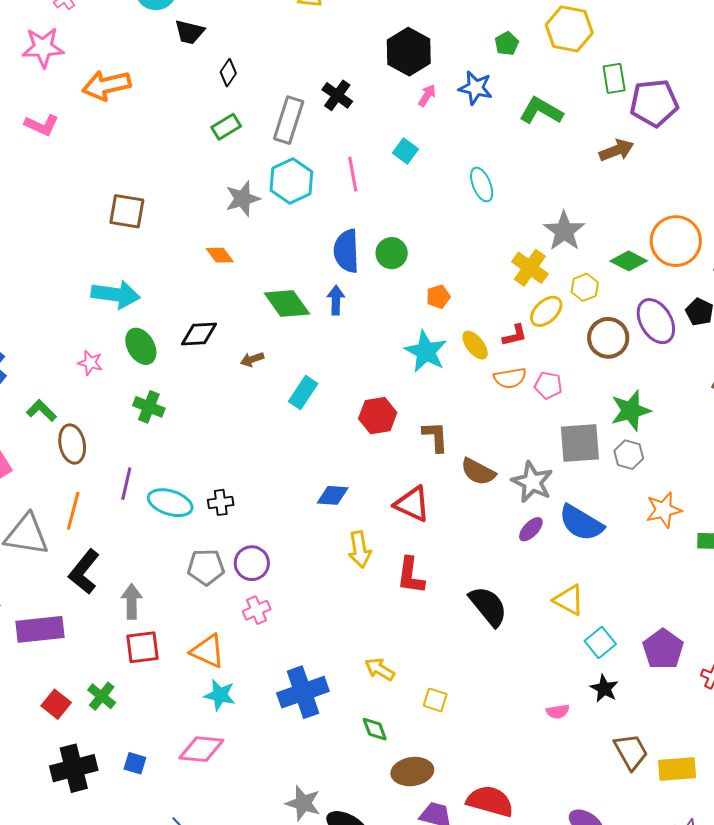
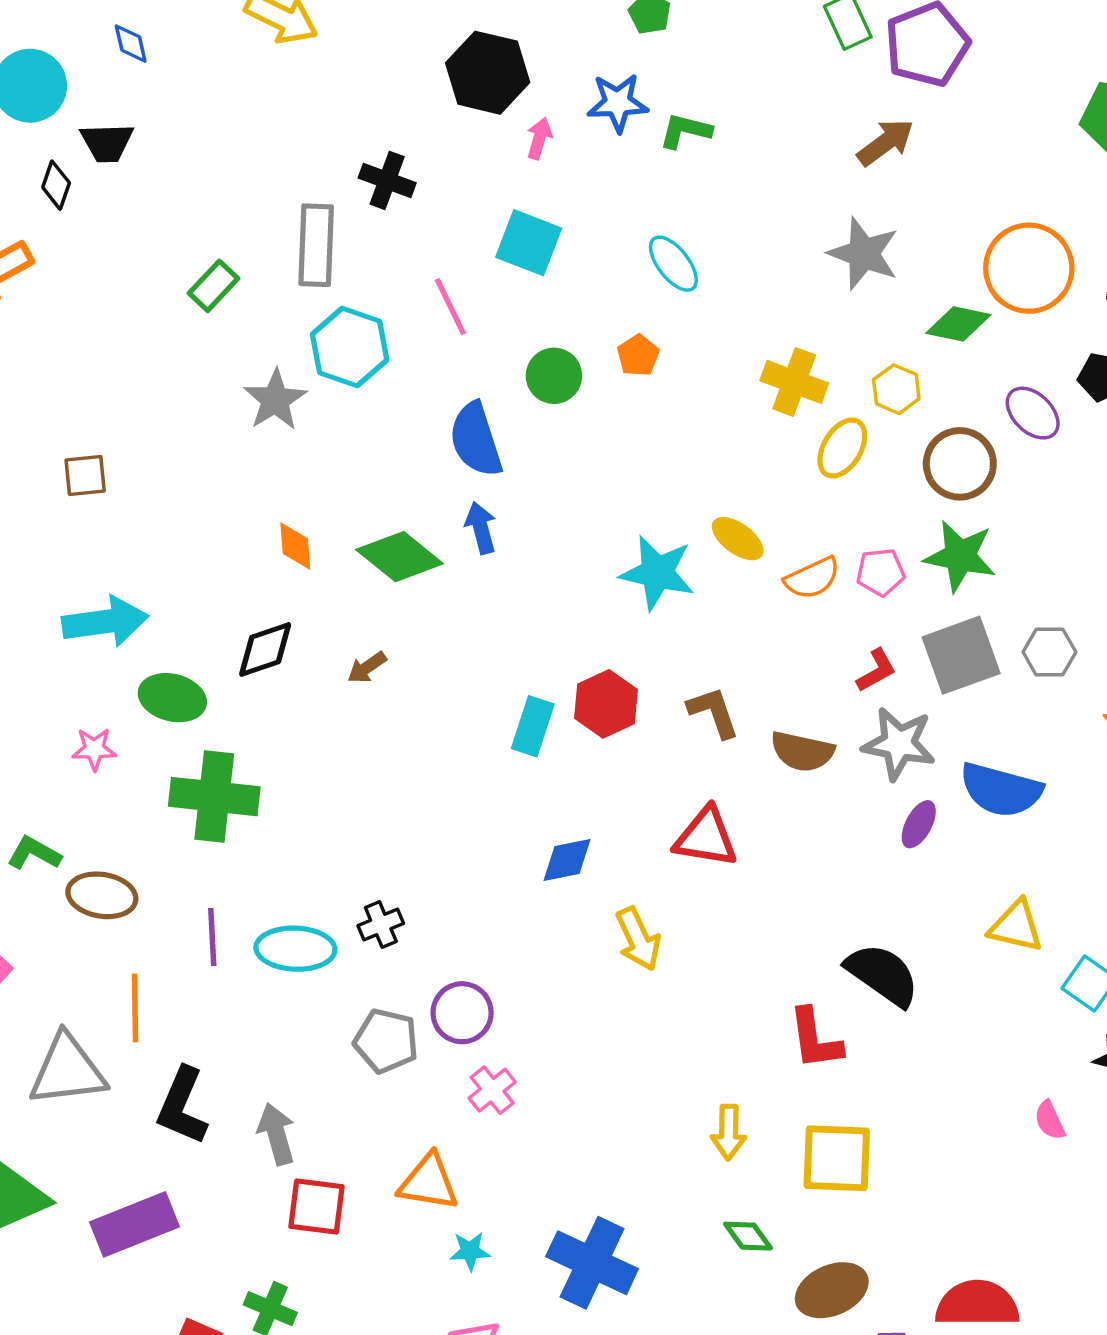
black diamond: (228, 73) -> (56, 185), moved
green L-shape: (541, 111) -> (685, 131), moved, size x0.7
cyan square: (405, 151) -> (529, 243), size x1.5
brown square: (127, 211) -> (85, 475), size x0.7
gray star: (564, 231) -> (864, 254), moved
green circle: (392, 253) -> (554, 376), moved
orange diamond: (220, 255) -> (295, 546), moved, turned 48
orange pentagon: (438, 297) -> (638, 355), moved
purple ellipse: (656, 321) -> (1033, 413), size x0.7
red L-shape: (515, 335) -> (876, 670), moved
green ellipse: (141, 346) -> (172, 698), turned -30
cyan rectangle: (303, 392) -> (533, 726), moved
green cross: (149, 407) -> (214, 797), size x1.6
green star: (631, 411) -> (960, 556), moved, turned -30
brown ellipse: (72, 444) -> (102, 895), turned -54
gray pentagon: (206, 567) -> (386, 1041), turned 30
red L-shape: (411, 576) -> (815, 1039), moved
red square: (143, 647) -> (317, 1206), turned 30
yellow arrow: (380, 669) -> (729, 1132), turned -104
blue cross: (303, 692) -> (592, 1263), moved, turned -30
cyan star: (220, 695) -> (470, 1251), size x0.7
yellow square: (435, 700) -> (837, 1158), size x1.8
pink semicircle: (558, 711) -> (1050, 1120), turned 90

